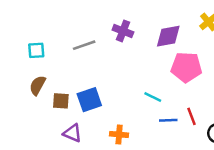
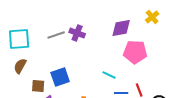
purple cross: (123, 31) -> (77, 33), moved
cyan square: (36, 50) -> (19, 39), size x1.6
brown square: (61, 101) -> (38, 86), moved

